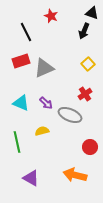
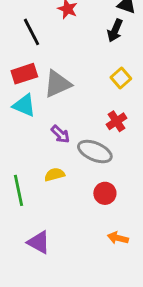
cyan triangle: (21, 103) -> (24, 105), moved
red circle: (90, 147) -> (105, 193), moved
orange arrow: (75, 175) -> (118, 238), moved, size x0.6

